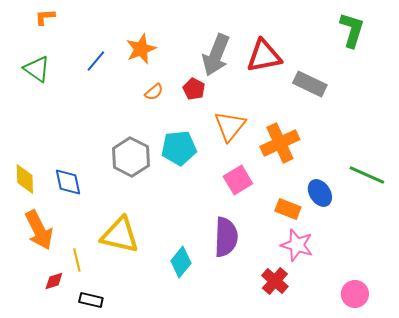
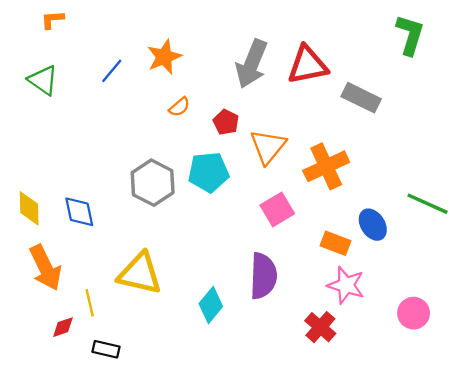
red pentagon: (194, 89) -> (226, 122), moved
pink circle: (355, 294) -> (414, 313), moved

